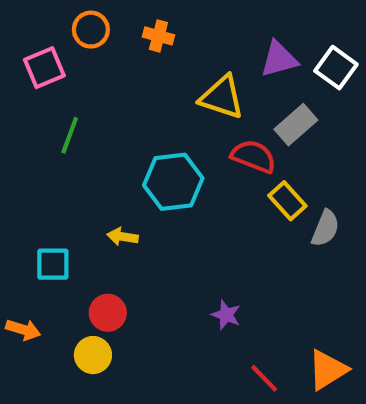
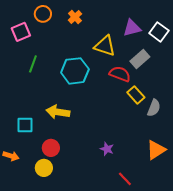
orange cross: (158, 36) -> (75, 17), turned 32
cyan hexagon: (173, 182) -> (75, 71), moved
yellow arrow: (123, 237) -> (58, 112), size x1.6
orange triangle: (328, 370) -> (156, 150), moved

